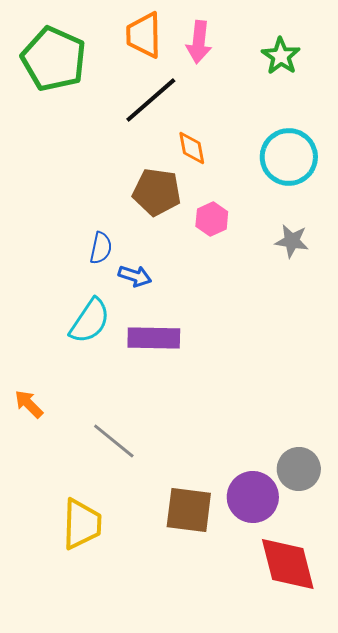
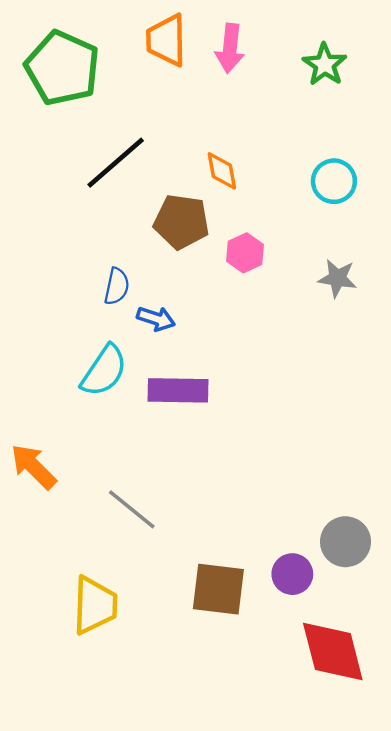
black line: (151, 100) -> (116, 163), moved
cyan circle: (289, 157) -> (334, 181), size x0.7
orange arrow: (29, 404) -> (34, 467), size x1.4
purple circle: (253, 497) -> (292, 574), size x0.7

